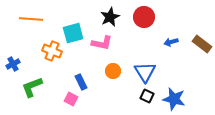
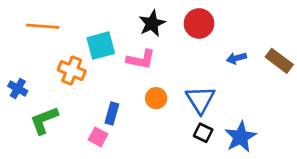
blue cross: (13, 64) -> (18, 88), turned -32
blue rectangle: (81, 82) -> (112, 113), turned 42
blue star: (174, 99) -> (241, 137), turned 30

